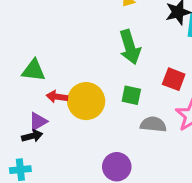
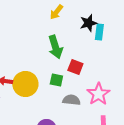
red square: (174, 79) -> (75, 67), moved

